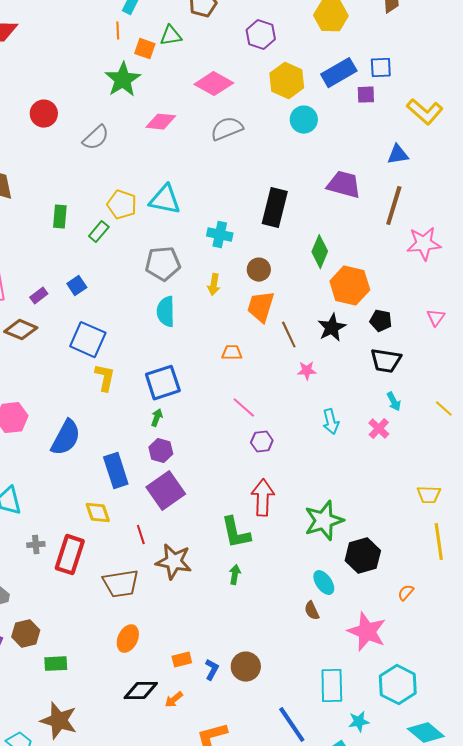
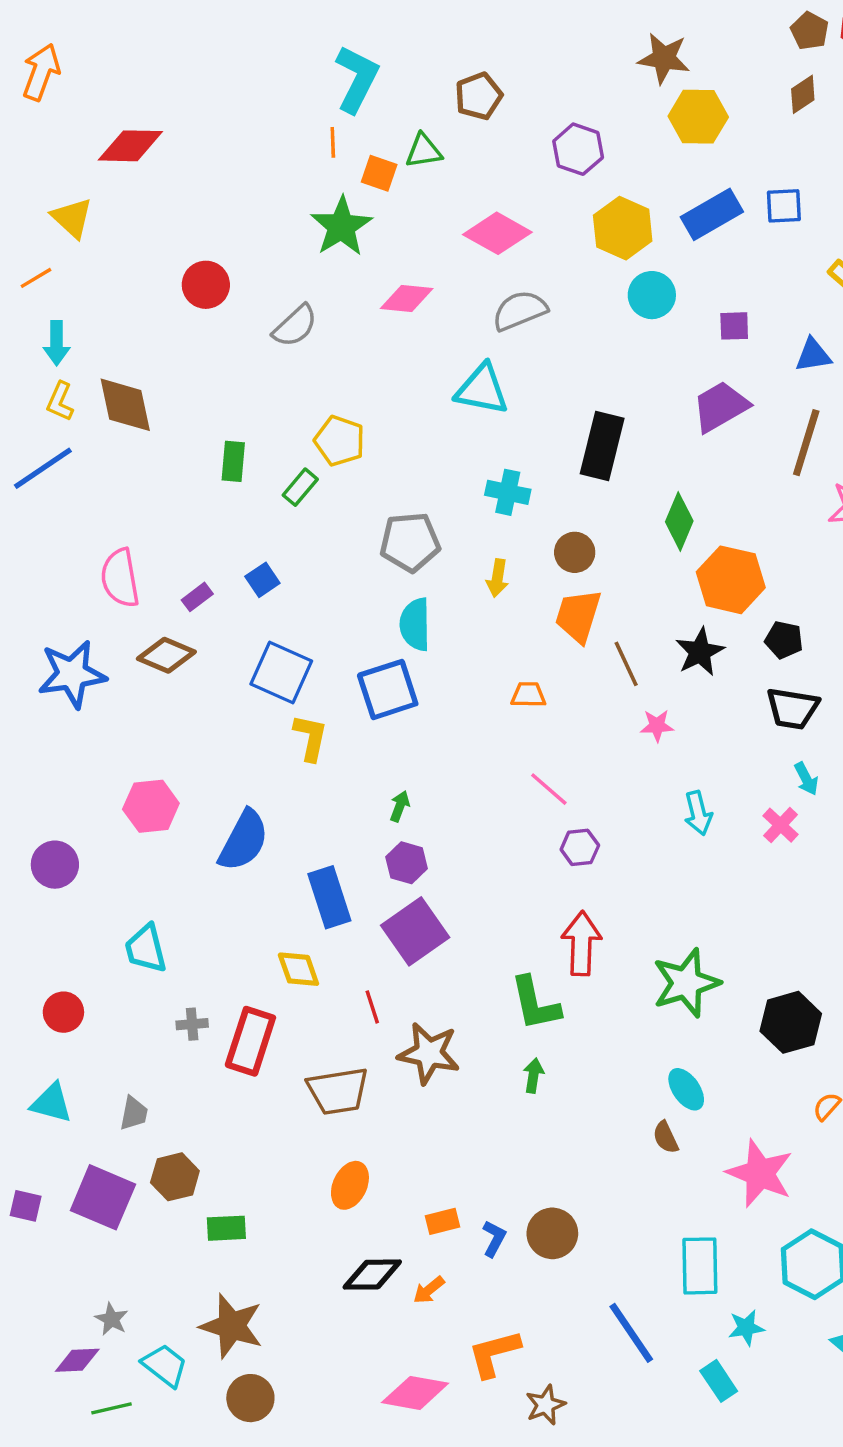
purple square: (366, 95) -> (734, 326), moved
purple trapezoid: (344, 185) -> (720, 407), turned -45
cyan triangle: (165, 200) -> (482, 389), moved
blue square: (163, 383) -> (388, 690), moved
black hexagon: (363, 556) -> (791, 1022), moved

